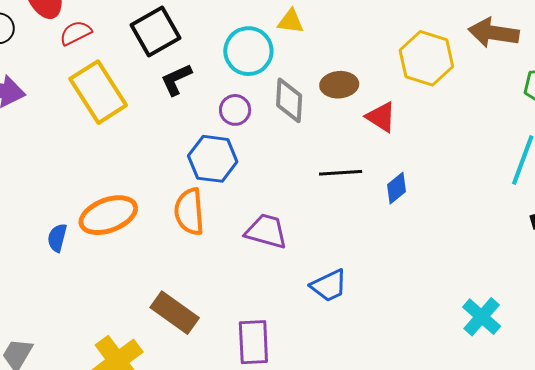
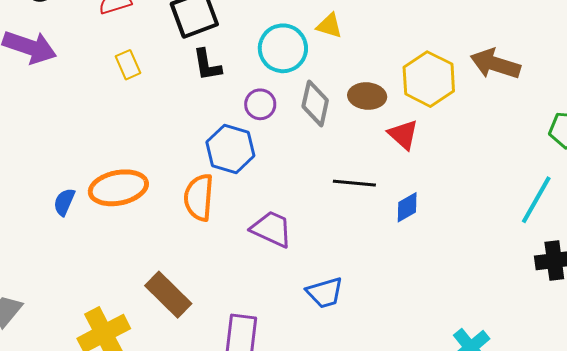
brown arrow: (494, 33) -> (495, 64), moved
yellow hexagon: (426, 58) -> (429, 79), moved
black L-shape: (176, 80) -> (207, 65), turned -84
yellow rectangle: (98, 92) -> (128, 65), size x0.5

